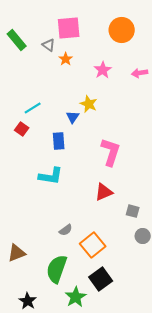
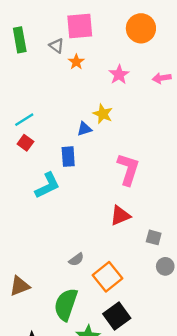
green rectangle: (17, 40) -> (20, 40), turned 30
cyan line: (33, 108) -> (24, 120), moved
blue triangle: (73, 117) -> (84, 129), turned 40
cyan L-shape: (51, 176) -> (47, 185), moved, turned -35

